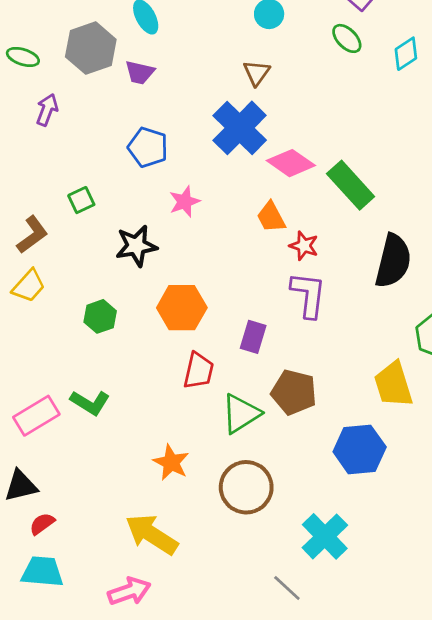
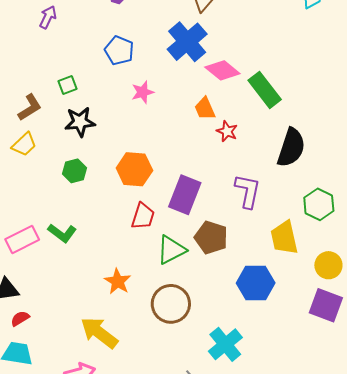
black star: (136, 246) -> (80, 122), moved
purple L-shape: (308, 295) -> (248, 191), moved
purple rectangle: (253, 337) -> (185, 195), size x1.6

